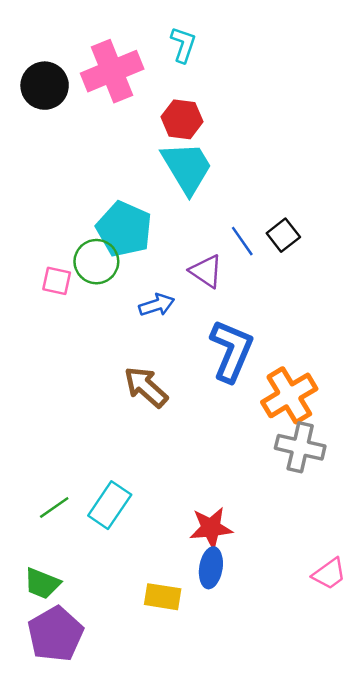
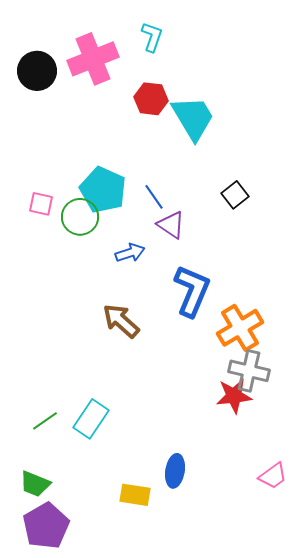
cyan trapezoid: (187, 168) -> (193, 118), moved
blue line: (242, 241) -> (154, 197), moved
pink square: (57, 281) -> (41, 204), moved
red star: (211, 528) -> (234, 396), moved

